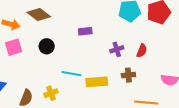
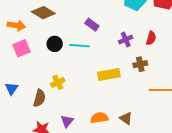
purple rectangle: (85, 31) -> (92, 25), turned 48
cyan line: (71, 74) -> (79, 46), moved
yellow cross: (51, 93) -> (58, 82), moved

